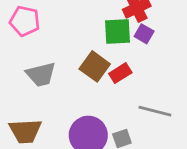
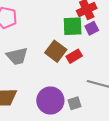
purple square: (144, 34) -> (92, 28), turned 32

